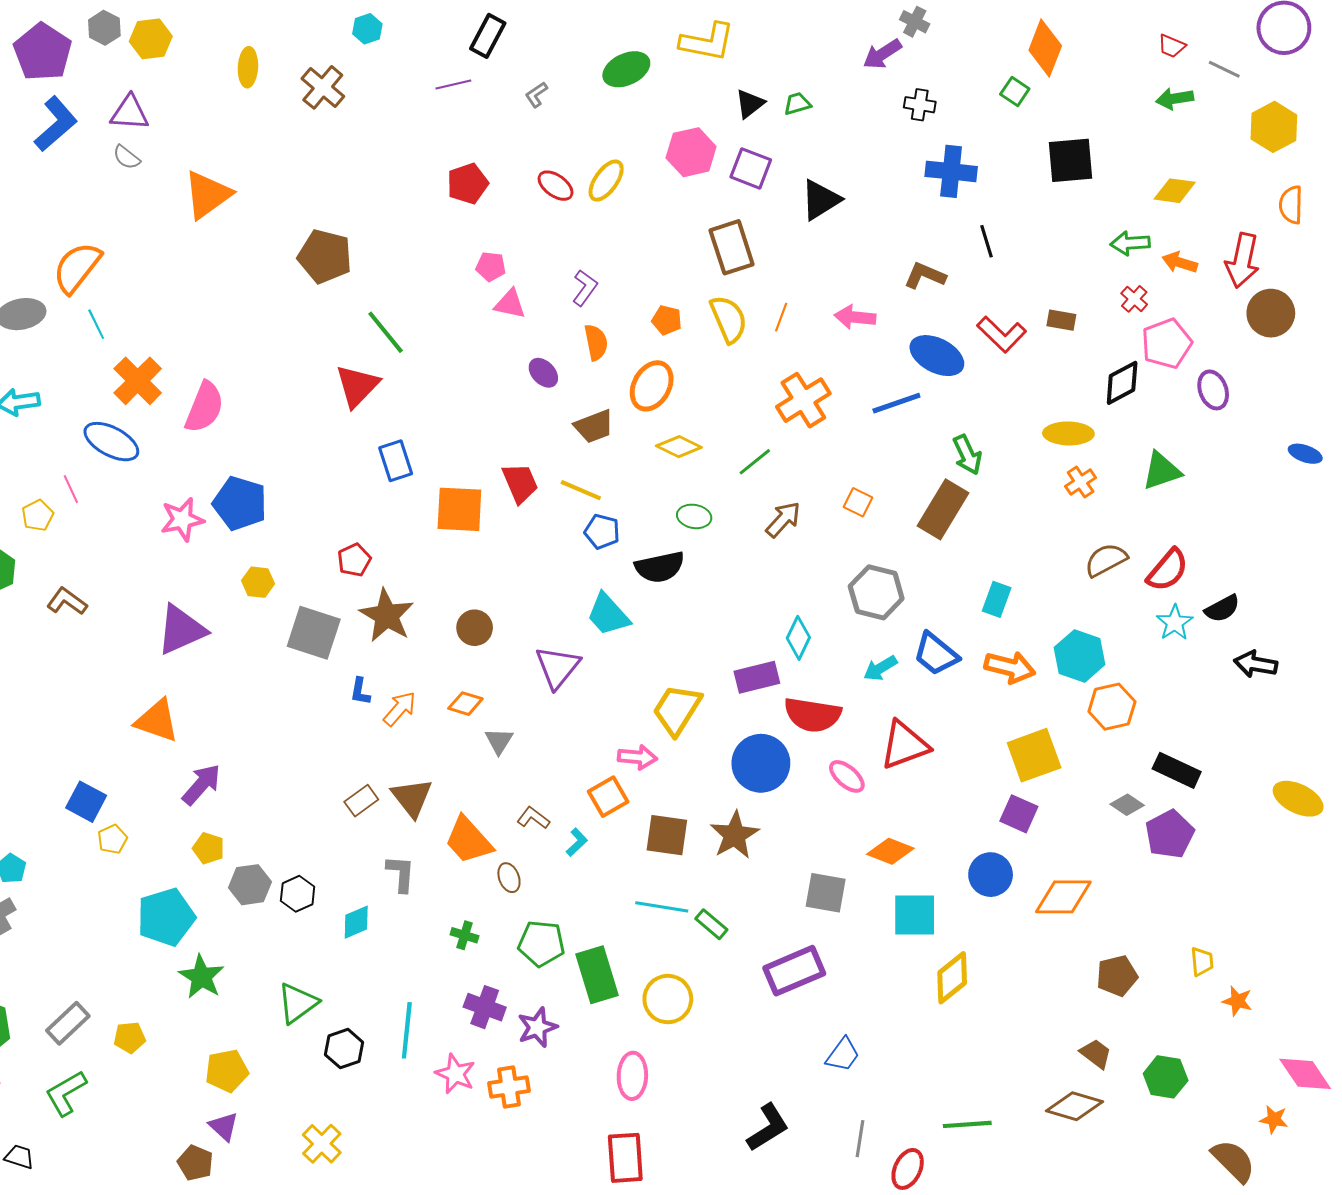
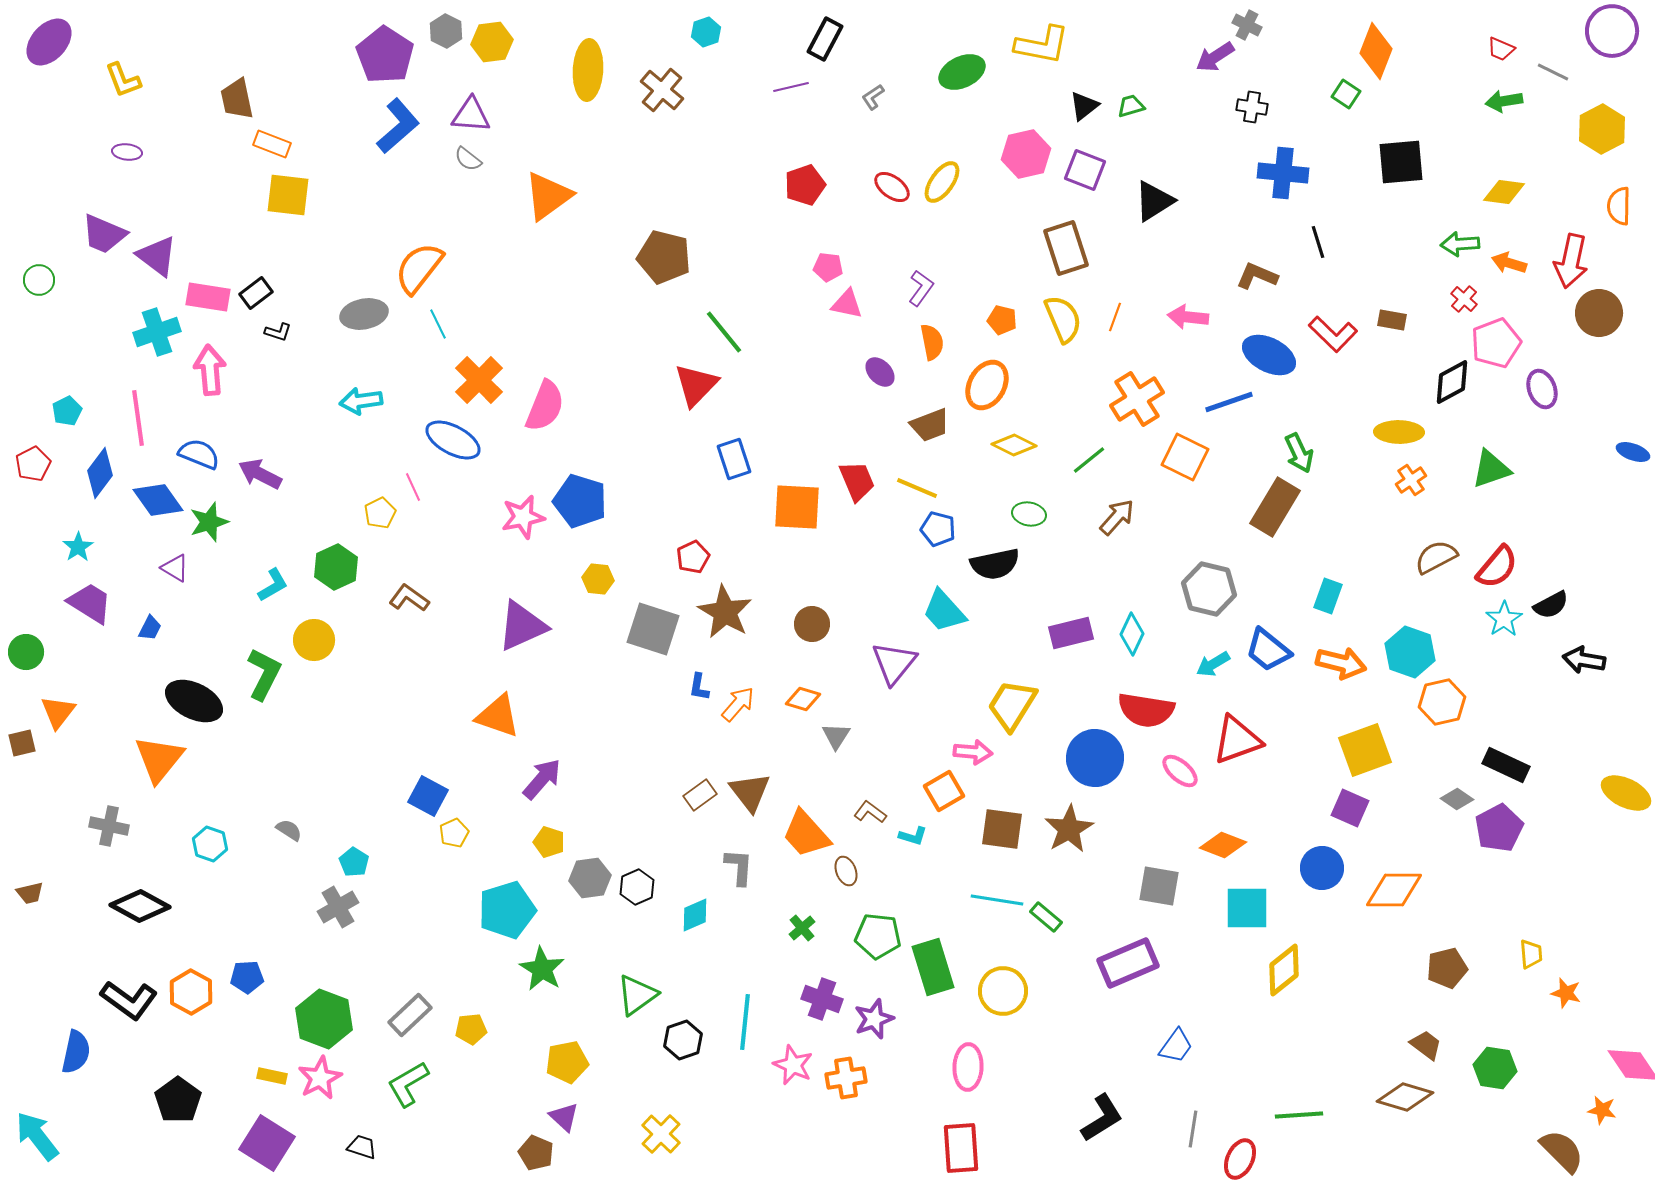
yellow ellipse: (248, 67) -> (588, 70), size x1.5
orange square: (858, 502) -> (1185, 457), moved, size x1.6
purple rectangle: (757, 677) -> (1071, 633), moved
cyan L-shape: (577, 842) -> (913, 836), turned 60
green cross: (464, 935) -> (802, 928), turned 32

